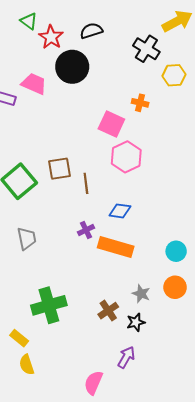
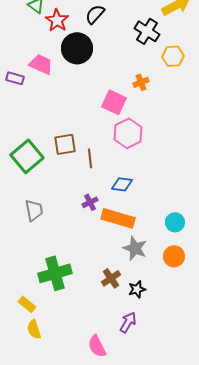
black semicircle: (91, 31) -> (95, 14), turned -30
orange cross: (140, 103) -> (141, 82), turned -35
gray star: (141, 294) -> (135, 248), moved, size x1.4
pink semicircle: (93, 383) -> (97, 346), turned -50

